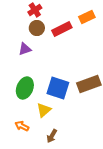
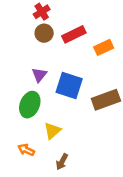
orange rectangle: (87, 17) -> (104, 47), moved
purple triangle: (25, 49) -> (39, 75), moved, turned -32
blue square: (58, 88) -> (69, 86), moved

